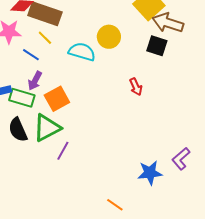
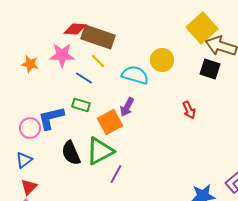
purple arrow: (35, 81) -> (127, 107), moved
green rectangle: (22, 98) -> (81, 105), moved, size x0.7

